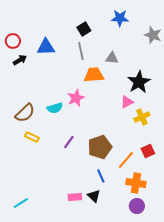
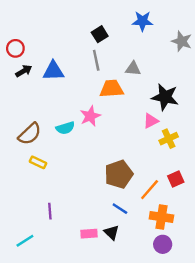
blue triangle: (46, 47) -> (53, 71), moved
black star: (139, 82) -> (165, 97), turned -30
purple line: (69, 142) -> (50, 211), moved, turned -40
blue line: (101, 176) -> (120, 209), turned -32

